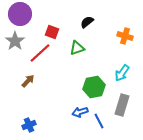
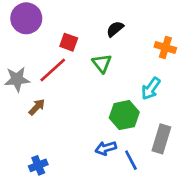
gray star: (15, 41) -> (17, 79), moved, turned 30
green triangle: (77, 48) -> (102, 63), turned -49
cyan arrow: (122, 73) -> (151, 89), moved

